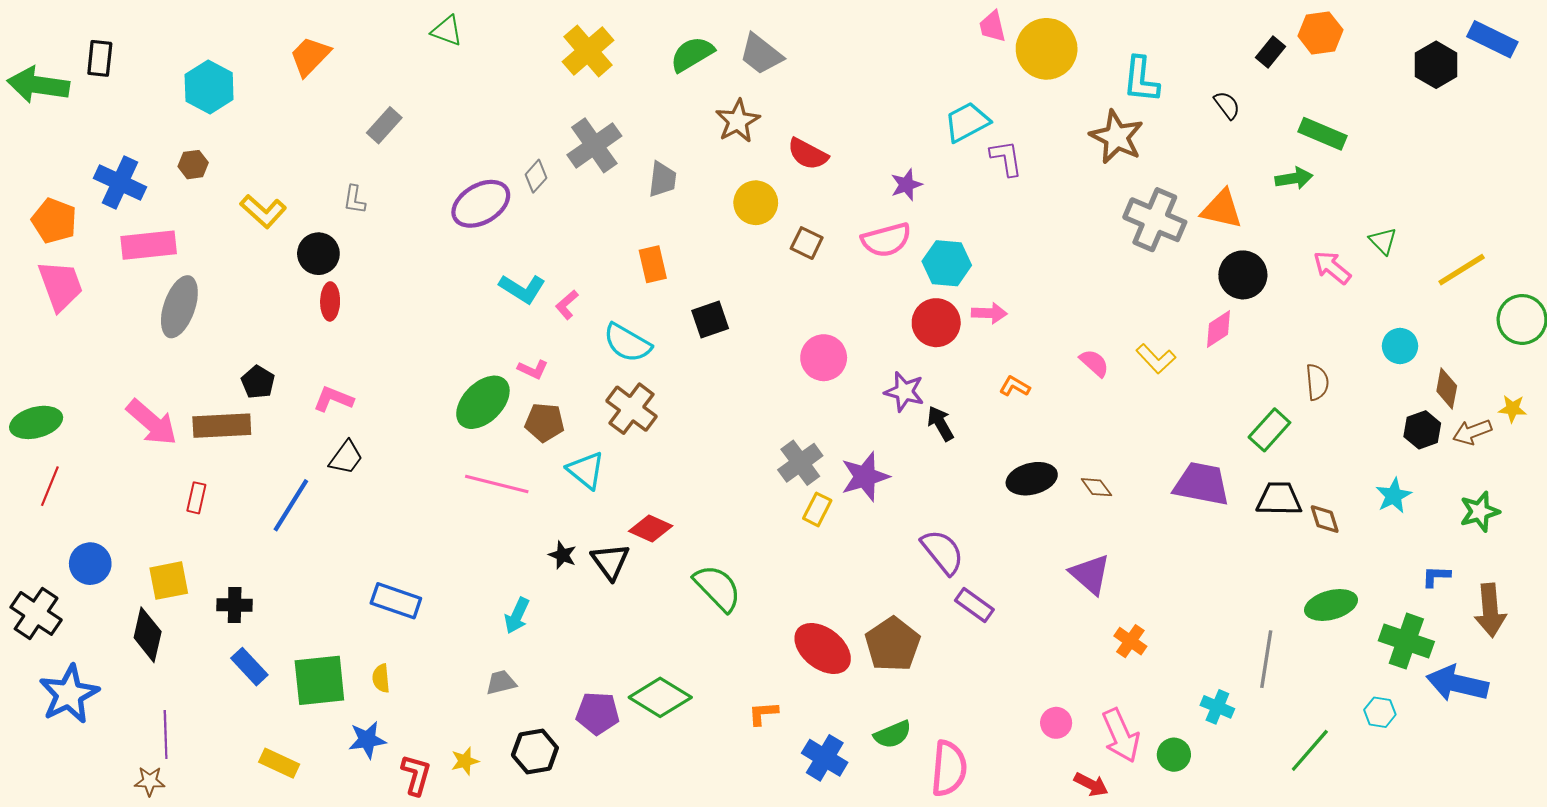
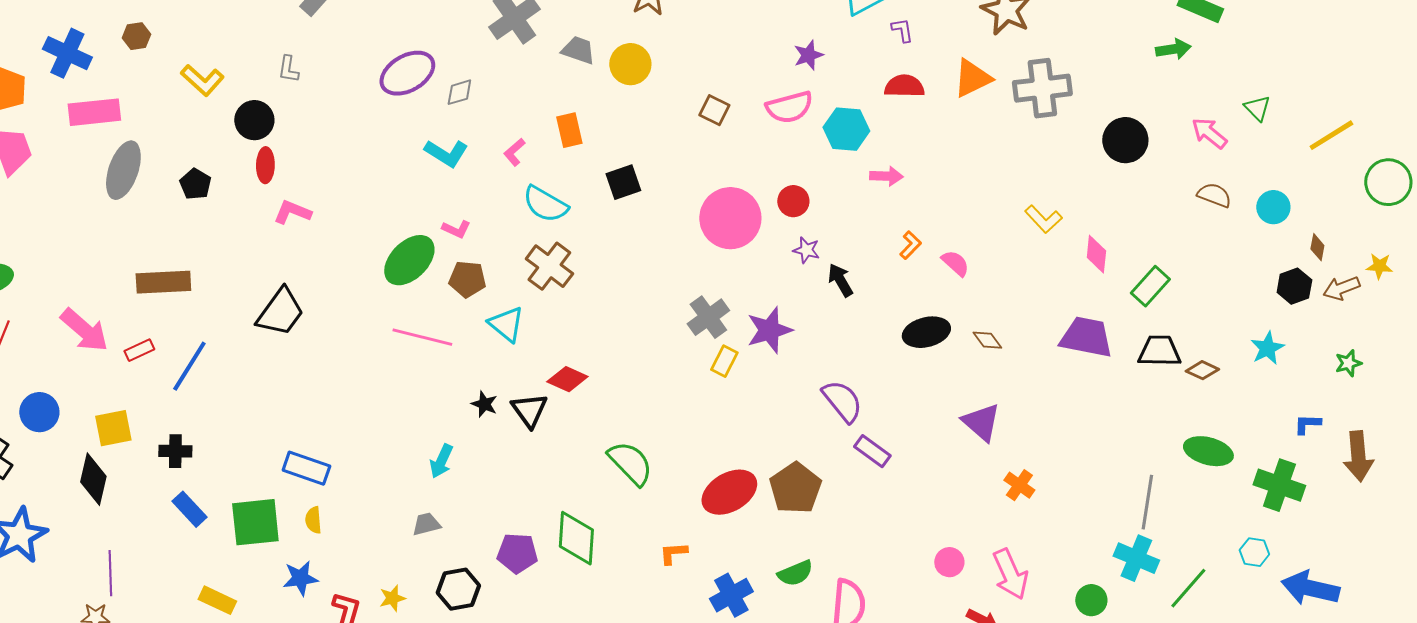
red semicircle: (808, 154) -> (904, 86), moved, turned 153
purple L-shape: (1006, 158) -> (902, 30), size x0.7
gray diamond: (536, 176) -> (459, 92), moved, turned 32
gray trapezoid: (662, 179) -> (578, 50), turned -78
yellow circle: (756, 203) -> (630, 64), moved
orange triangle: (1222, 209) -> (972, 78), moved, turned -39
gray cross: (1155, 220) -> (1042, 88), turned -30
pink L-shape: (567, 305) -> (514, 152), moved
red circle: (936, 323) -> (793, 201), moved, size x0.7
pink diamond: (1218, 329) -> (1096, 254), moved, turned -51
pink circle: (824, 358) -> (730, 218), size x1.4
pink semicircle: (1094, 363) -> (955, 263), moved
black pentagon: (258, 382) -> (195, 184), moved
brown semicircle: (1317, 382) -> (1214, 195), moved, turned -64
orange L-shape: (1015, 386) -> (910, 245), turned 104
brown diamond: (1447, 388) -> (1317, 247), size x0.7
purple star: (904, 392) -> (806, 250), size x0.7
pink L-shape: (333, 399) -> (292, 212), moved
pink arrow: (152, 422) -> (84, 330), moved
black trapezoid: (346, 457) -> (280, 312), size x1.5
red rectangle: (196, 498) -> (139, 350), turned 52
blue line: (291, 505) -> (189, 366), moved
green star: (1480, 512) -> (1348, 363), size x0.7
brown diamond: (1325, 519) -> (1202, 370), turned -48
green semicircle: (718, 588) -> (630, 463), moved
blue rectangle: (396, 601) -> (306, 468), moved
green ellipse: (1331, 605) -> (1208, 451), turned 30
red ellipse: (823, 649) -> (729, 492), turned -68
blue arrow: (1457, 684) -> (1310, 588), moved
green diamond: (660, 697) -> (576, 538), turned 62
cyan cross: (1217, 707) -> (1136, 558), moved, size x1.4
green circle: (1174, 755) -> (1091, 600), moved
blue cross: (825, 758) -> (731, 595), turned 30

